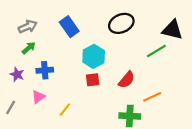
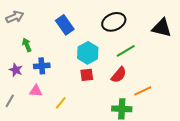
gray arrow: (28, 27) -> (15, 17), moved
green arrow: (29, 48) -> (27, 45), turned -72
green line: (156, 51) -> (126, 51), moved
pink triangle: (38, 97) -> (36, 91), turned 40

